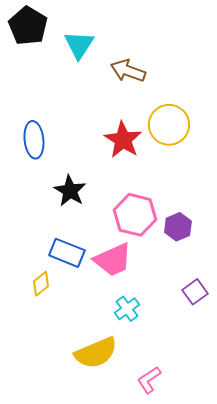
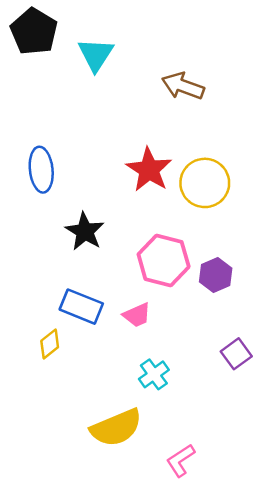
brown arrow: (128, 71) -> (183, 86), moved
yellow circle: (169, 125) -> (205, 183), moved
pink trapezoid: (113, 260) -> (137, 315), size x0.6

